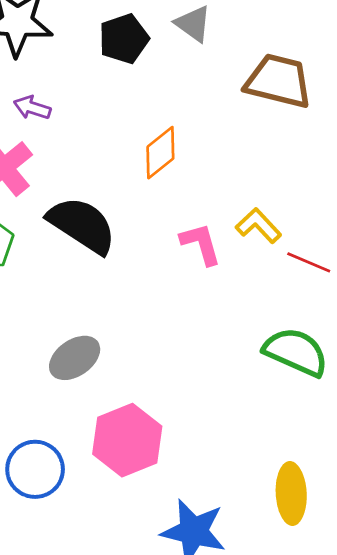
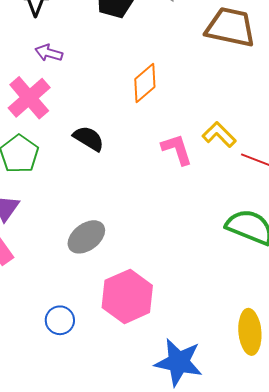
black semicircle: (82, 225) -> (89, 138), size x0.6
blue circle: (35, 469) -> (60, 320), size x0.7

